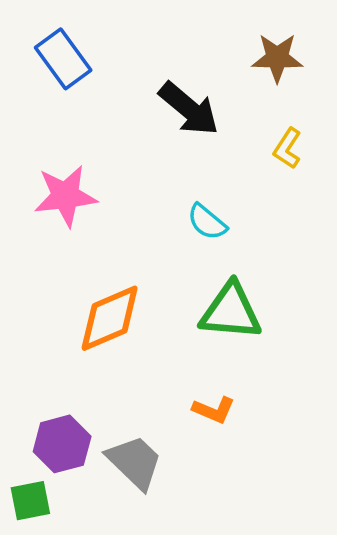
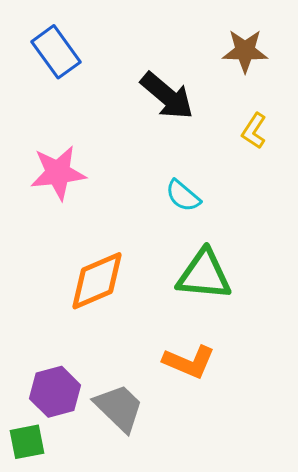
orange L-shape: (214, 410) -> (189, 362), size x1.4

